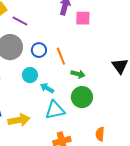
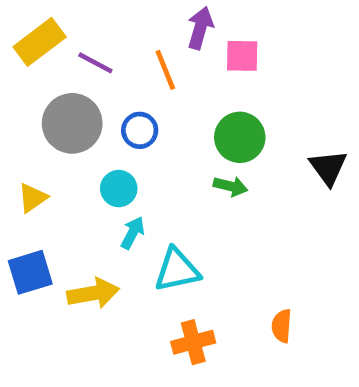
orange line: (61, 56) -> (165, 70), moved
cyan arrow: (47, 88) -> (133, 233), moved, turned 88
green circle: (82, 97) -> (240, 137), moved

